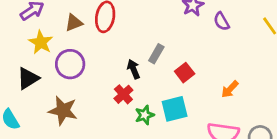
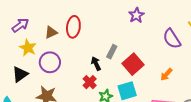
purple semicircle: (221, 21) -> (172, 39), moved, size x1.5
red square: (185, 73) -> (133, 64), size x1.5

